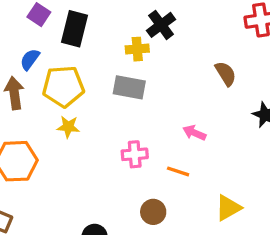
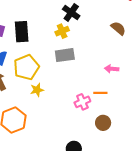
pink cross: (135, 154) -> (82, 102), moved
orange line: (178, 171) -> (100, 93), moved

